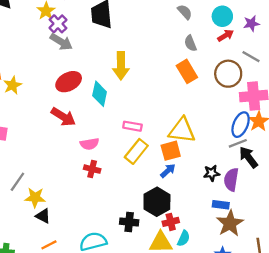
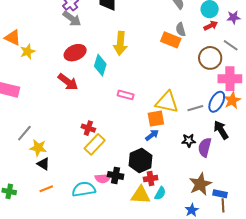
orange rectangle: (187, 71) -> (171, 40), moved, turned -42
gray line: (238, 143) -> (195, 108), moved
pink semicircle: (89, 144) -> (103, 178), moved
yellow rectangle: (136, 151) -> (95, 144), moved
blue rectangle: (221, 205) -> (220, 194), moved

